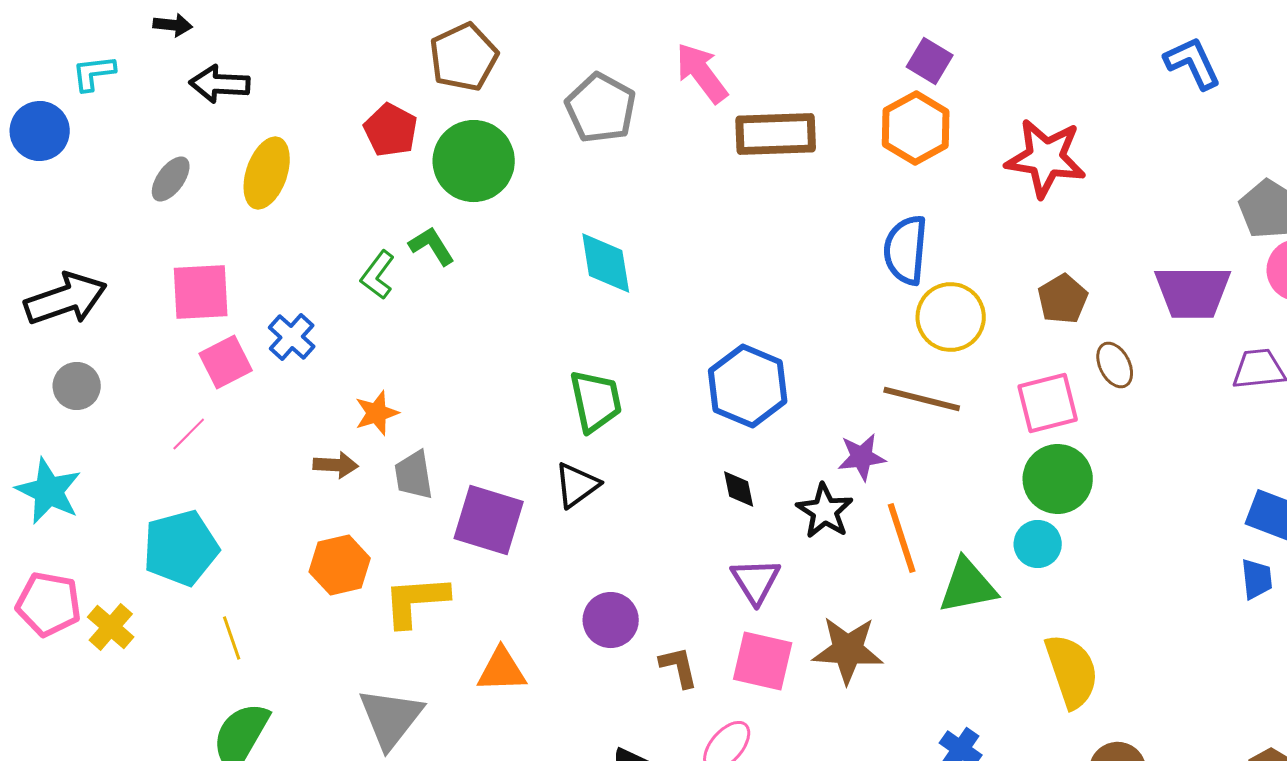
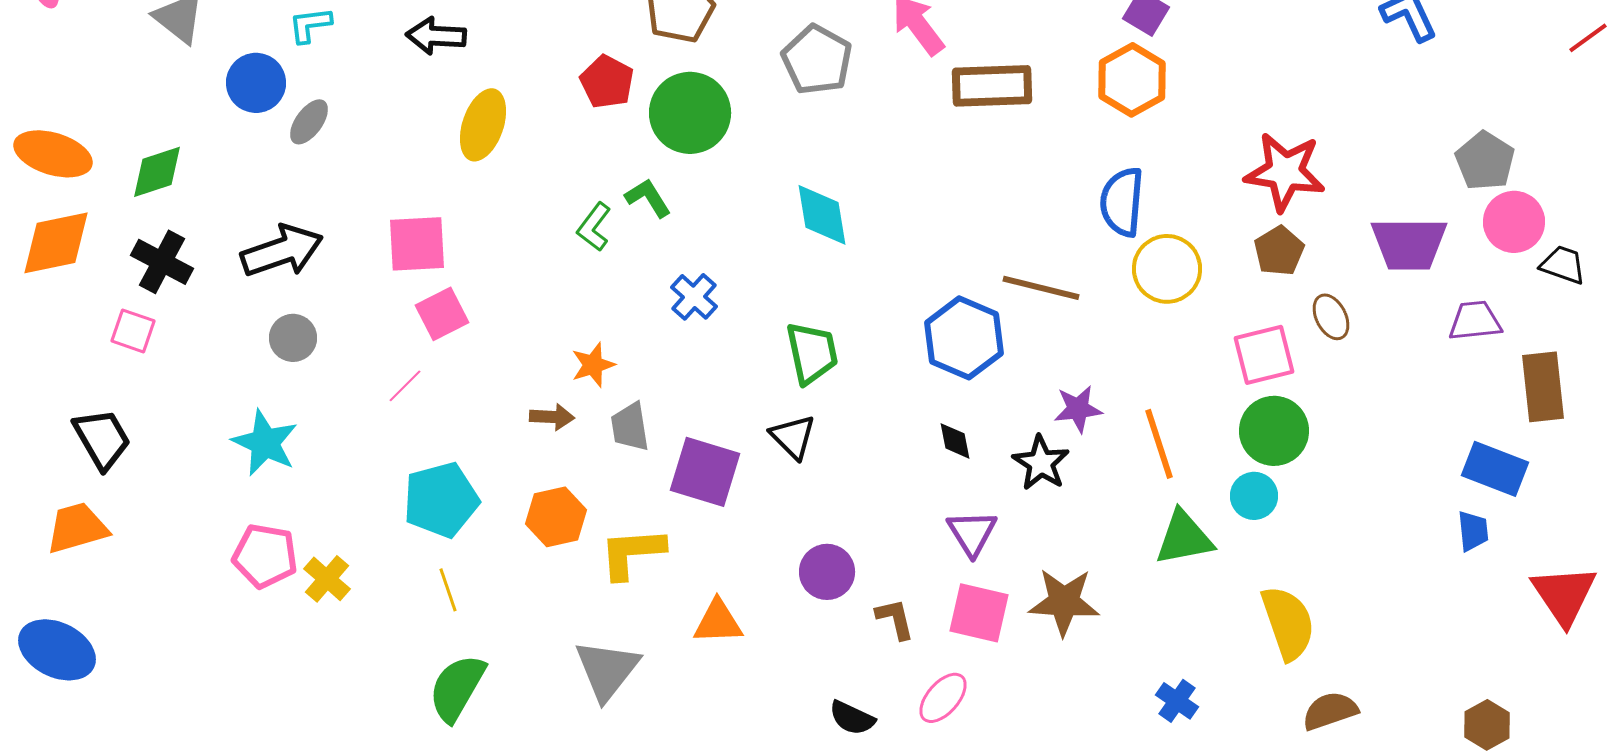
red star: (1046, 158) -> (1285, 172), moved
gray ellipse: (171, 179) -> (309, 122), moved
blue cross: (292, 337) -> (694, 297), moved
brown line: (922, 399) -> (1041, 288), moved
black triangle: (577, 485) -> (793, 437), turned -39
orange line: (902, 538) -> (1159, 444), moved
cyan pentagon: (181, 548) -> (441, 500), moved

